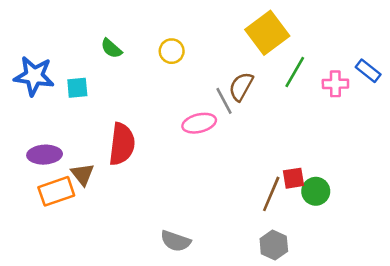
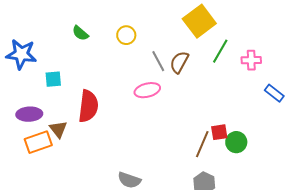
blue rectangle: (368, 71) -> (274, 93), moved
cyan square: (77, 88) -> (53, 79), moved
gray line: (224, 101) -> (158, 61), moved

